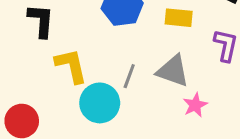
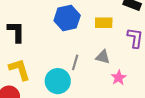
yellow L-shape: (71, 66) -> (20, 70), moved
gray triangle: (173, 71) -> (103, 57), size x0.7

